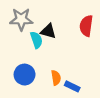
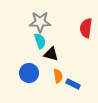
gray star: (21, 19) -> (40, 22), moved
black triangle: (48, 31) -> (51, 54), moved

